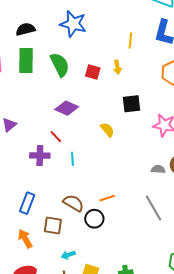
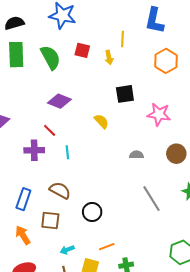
yellow line: (130, 40) -> (122, 39), moved
red square: (93, 72) -> (82, 50), moved
gray semicircle: (158, 169) -> (137, 155), moved
orange line: (107, 198) -> (107, 247), moved
brown semicircle: (73, 203) -> (60, 190), moved

